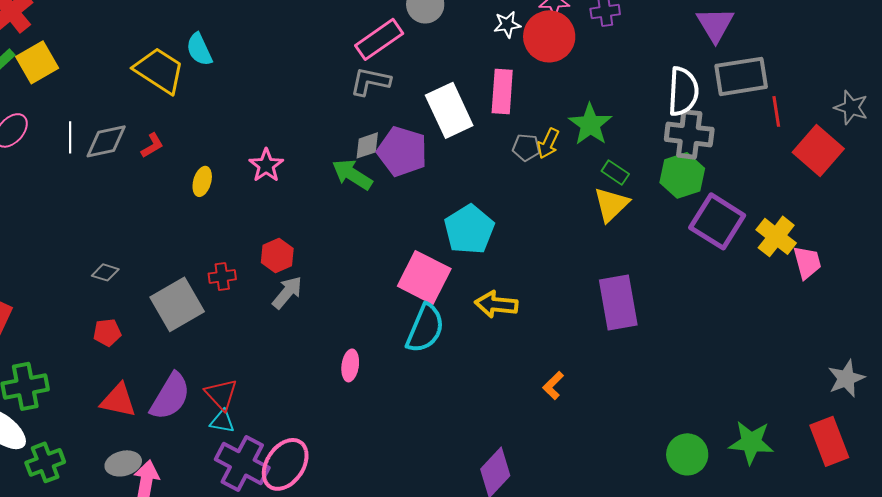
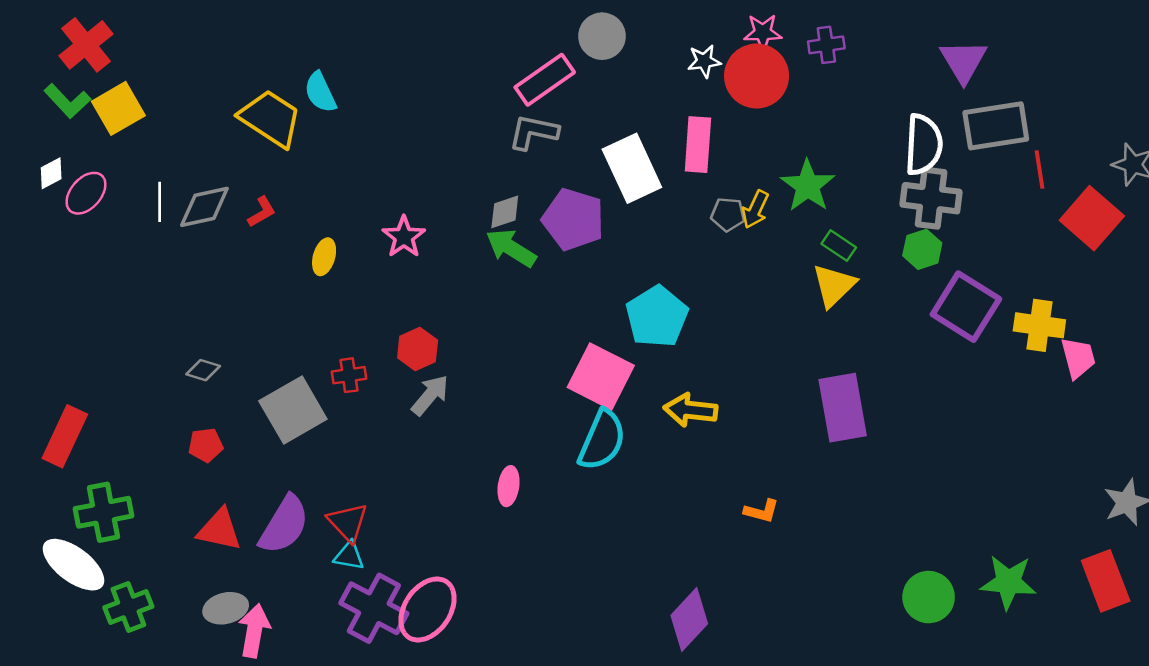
gray diamond: (367, 145) -> (505, 212), moved
green hexagon: (682, 175) -> (922, 249), size x0.7
yellow cross: (776, 236) -> (1039, 325), turned -30
orange L-shape: (553, 385) -> (762, 511), turned -120

